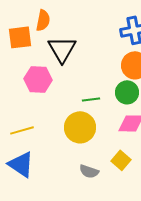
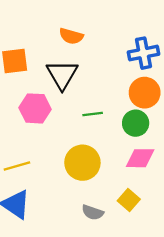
orange semicircle: (43, 20) -> (71, 36), moved, turned 95
green line: (91, 99) -> (93, 114), moved

